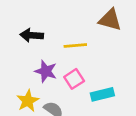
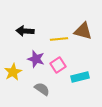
brown triangle: (110, 20) -> (83, 31), moved
yellow star: (28, 101) -> (13, 72), moved

